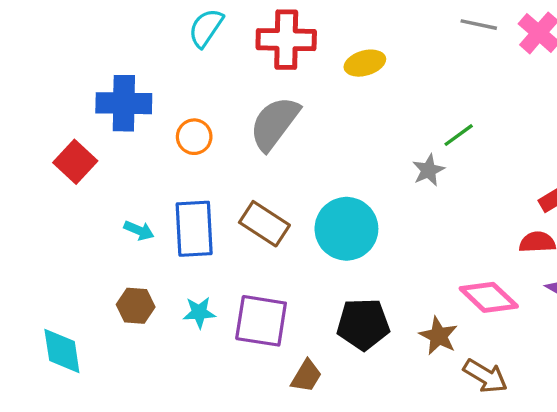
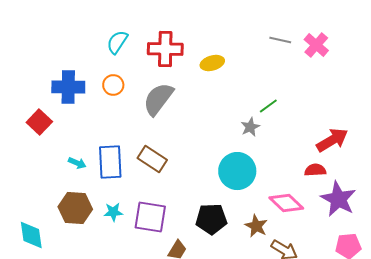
orange circle: (194, 137) -> (113, 85), moved
cyan circle: (346, 229) -> (237, 171), moved
brown hexagon: (136, 306) -> (75, 208), size x1.5

